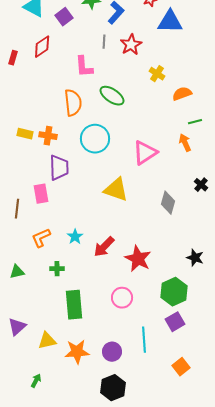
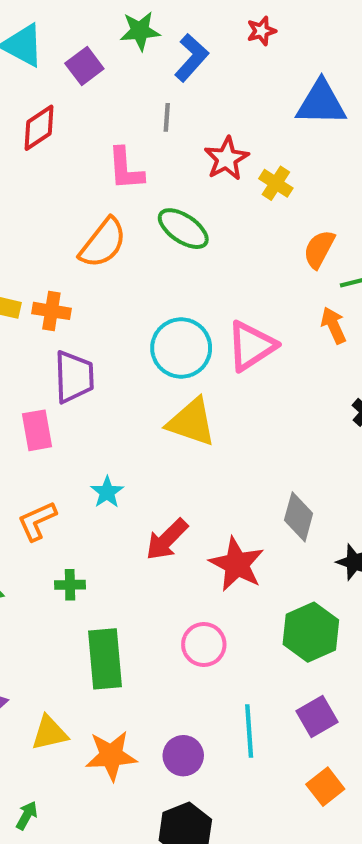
blue triangle: (170, 22) -> (321, 103), moved
red star: (131, 45) -> (226, 159), moved
orange semicircle: (182, 94) -> (319, 249), moved, turned -42
orange semicircle: (73, 103) -> (103, 243), turned 44
cyan circle: (95, 139) -> (181, 348), moved
gray diamond: (168, 203) -> (299, 517), moved
cyan star: (75, 237) -> (107, 492), moved
purple square: (175, 322) -> (317, 717), moved

